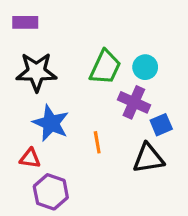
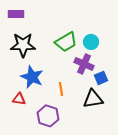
green trapezoid: (105, 67) -> (66, 42), turned 35
purple hexagon: (51, 192) -> (48, 116), moved

